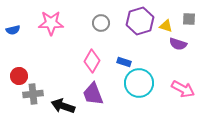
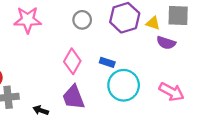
gray square: (189, 19) -> (178, 15), size x1.5
black arrow: (63, 106) -> (41, 110), size x0.6

